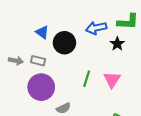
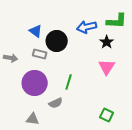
gray rectangle: (38, 61) -> (40, 54), moved
green line: (87, 79) -> (69, 82), moved
pink triangle: (112, 80) -> (107, 67), moved

